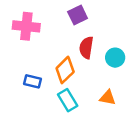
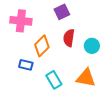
orange diamond: (65, 70) -> (42, 46), moved
orange triangle: (108, 98) -> (86, 78), size x1.5

